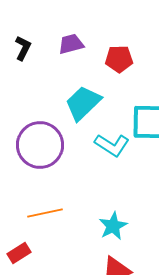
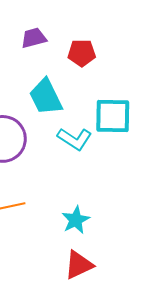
cyan trapezoid: (83, 103) -> (46, 97), turned -72

